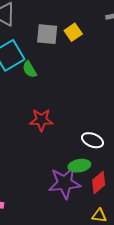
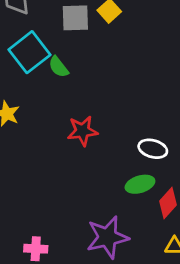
purple star: (65, 183) -> (107, 237), moved

